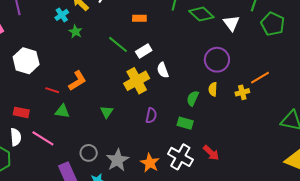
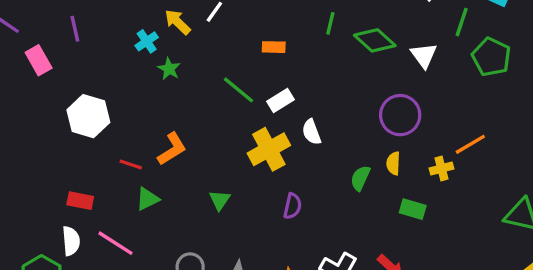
green triangle: (62, 111) -> (147, 199), turned -35
green rectangle: (185, 123) -> (413, 209), moved

